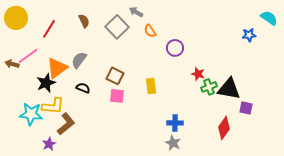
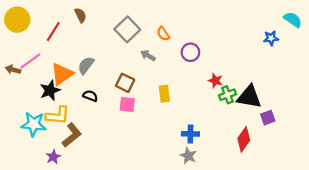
gray arrow: (136, 12) -> (148, 56), moved
brown semicircle: (84, 21) -> (80, 15), moved
purple square: (246, 108) -> (268, 118), turned -32

